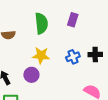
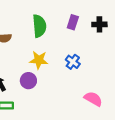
black cross: (95, 55) -> (99, 24), moved
blue cross: (73, 57) -> (73, 62), turned -32

